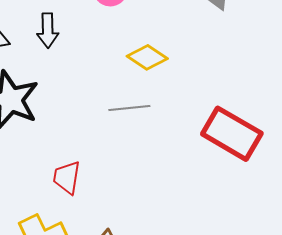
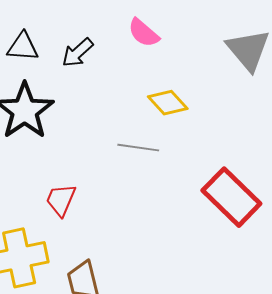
black arrow: (48, 30) -> (78, 53), turned 36

